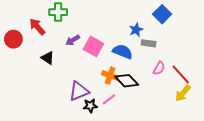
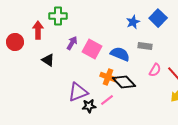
red arrow: (37, 27) -> (38, 30), turned 42
blue star: (136, 30) -> (133, 22), moved
purple arrow: (73, 40) -> (72, 43), turned 152

